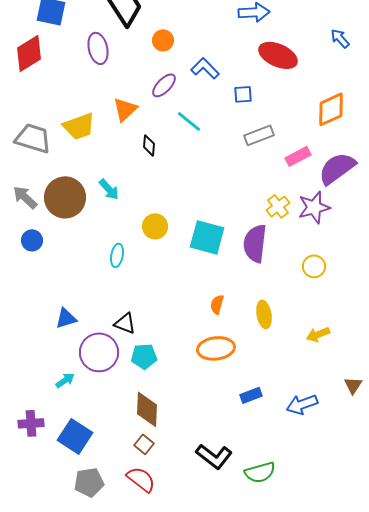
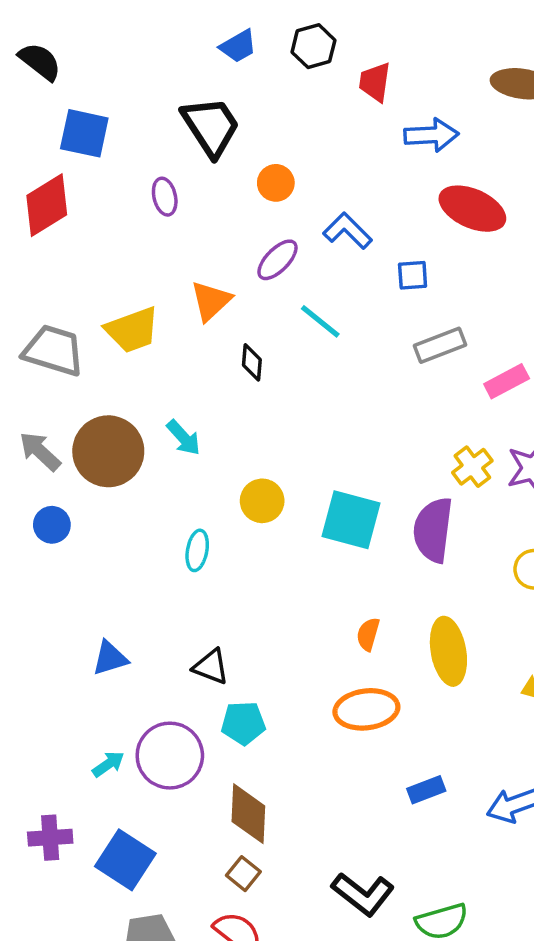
purple ellipse: (98, 48) -> (165, 197), size x0.7
yellow ellipse: (264, 314) -> (448, 651), size x1.4
purple circle: (99, 352) -> (170, 756), moved

